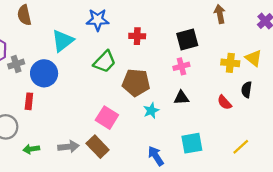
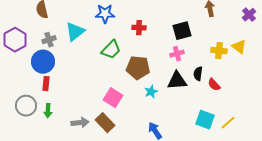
gray cross: (16, 64) -> (49, 40), moved
blue circle: (44, 73) -> (43, 62), moved
black semicircle: (247, 90) -> (198, 74), moved
black triangle: (181, 98) -> (177, 81), size x1.5
cyan square: (192, 143) -> (205, 120), moved, turned 30
green arrow: (31, 149) -> (48, 111), moved, turned -80

